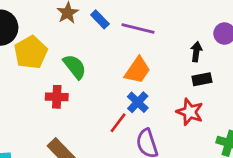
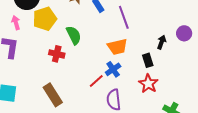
purple line: (138, 28) -> (124, 17), turned 45
orange trapezoid: (137, 70) -> (117, 47), turned 30
black rectangle: (202, 79) -> (148, 60), moved, turned 72

